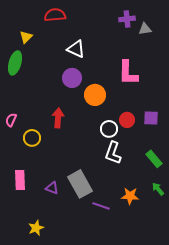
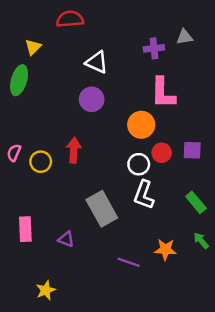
purple cross: (127, 19) -> (154, 48), moved
orange circle: (95, 95) -> (141, 125), moved
yellow circle: (32, 138) -> (41, 162), moved
gray rectangle: (80, 184) -> (102, 209), moved

